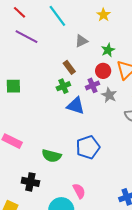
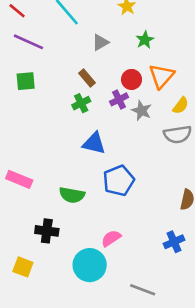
green star: (108, 50) -> (145, 40), moved
green square: (13, 86) -> (26, 81), moved
blue triangle: (76, 106) -> (94, 143), moved
pink semicircle: (79, 191) -> (111, 238), turned -91

